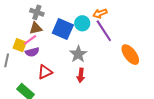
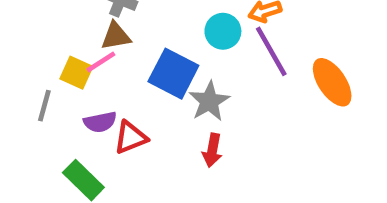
blue square: (63, 29) -> (173, 74), moved
purple semicircle: (32, 52) -> (100, 122), moved
orange ellipse: (130, 55) -> (332, 82), moved

